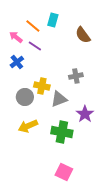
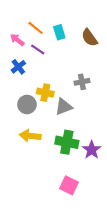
cyan rectangle: (53, 20) -> (59, 32), moved, turned -32
purple star: (85, 114) -> (92, 150), moved
yellow arrow: (28, 126) -> (30, 136), turned 30

